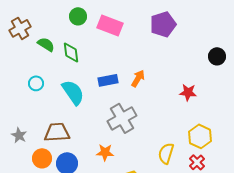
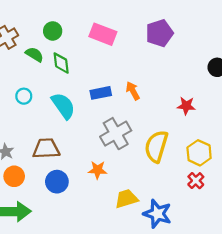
green circle: (78, 16) -> (53, 31), moved
orange arrow: (138, 78) -> (133, 91), turned -60
yellow semicircle: (166, 153) -> (156, 146), moved, size x1.4
orange circle: (42, 158) -> (14, 176), moved

